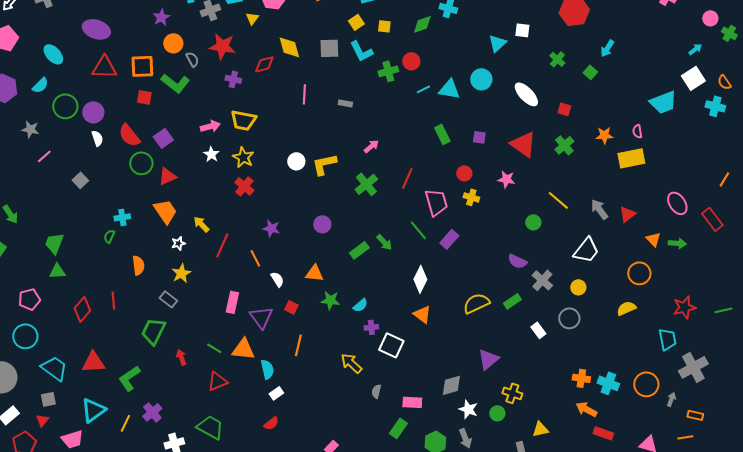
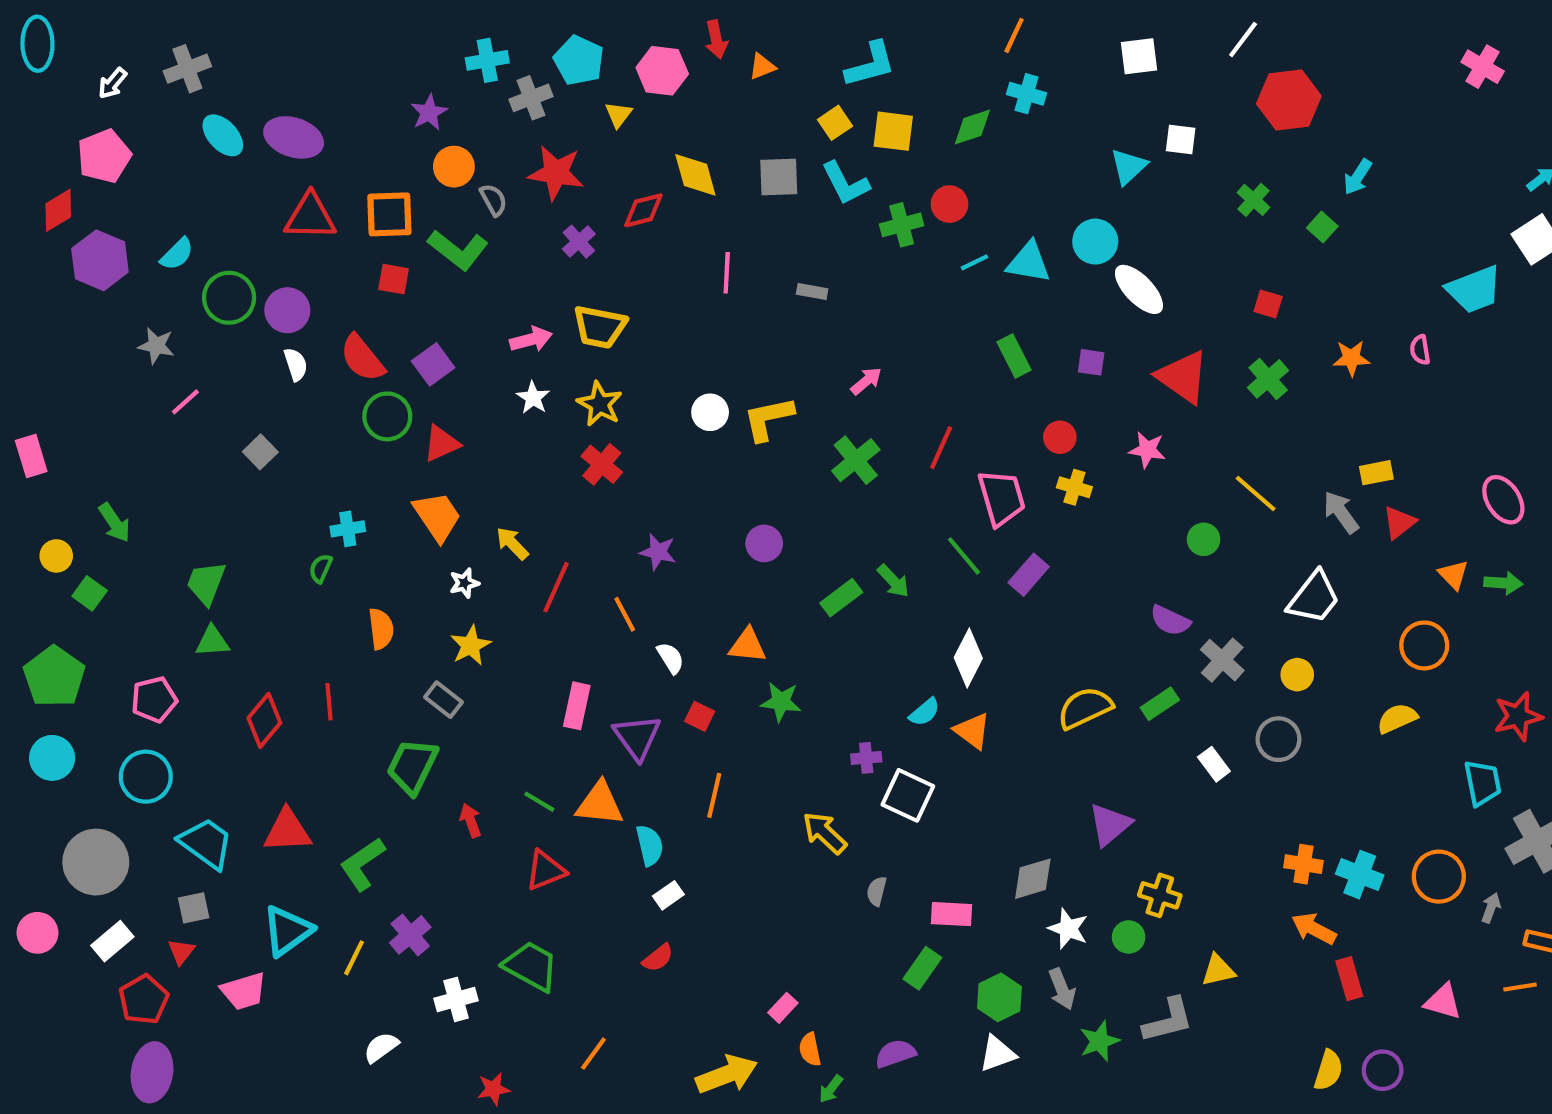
yellow square: (384, 26) -> (893, 131), size x1.5
cyan ellipse: (53, 54) -> (223, 135), moved
purple cross: (233, 79) -> (579, 242), turned 35
white ellipse: (526, 94) -> (1139, 289), moved
yellow rectangle: (631, 158) -> (1376, 473), moved, size x0.6
cyan semicircle: (360, 305) -> (925, 712), moved
red rectangle: (603, 433) -> (1349, 979), turned 54

